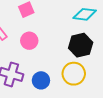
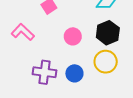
pink circle: (29, 41) -> (73, 36), moved

